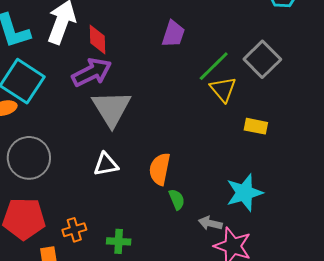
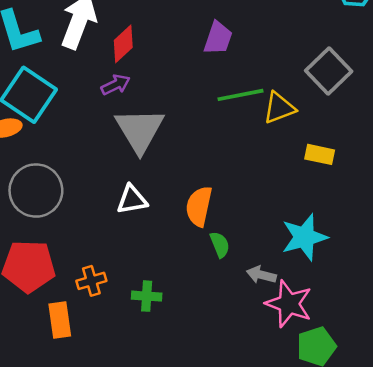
red diamond: (97, 40) -> (123, 44), turned 48
green line: (214, 66) -> (241, 95), moved, turned 33
purple arrow: (92, 72) -> (116, 85), size x0.6
yellow triangle: (223, 89) -> (279, 108), turned 48

